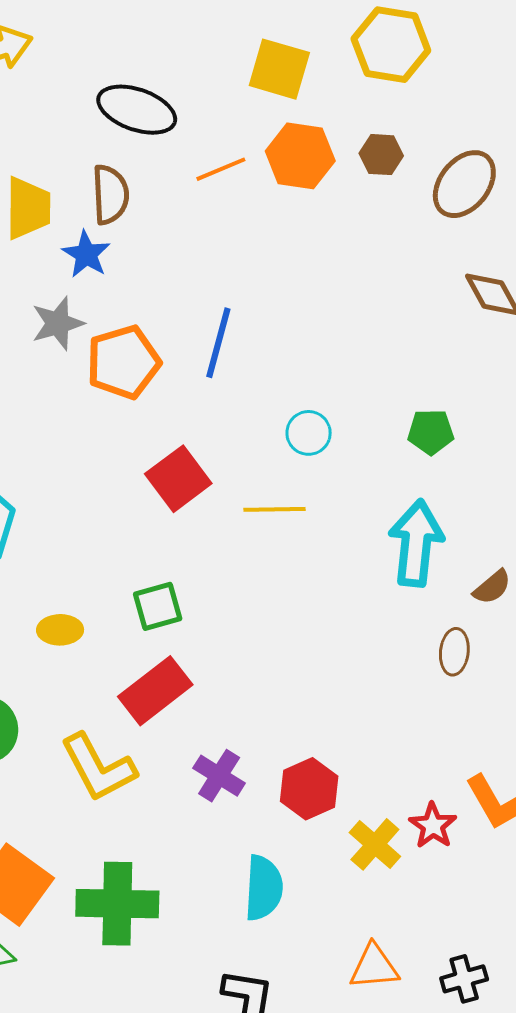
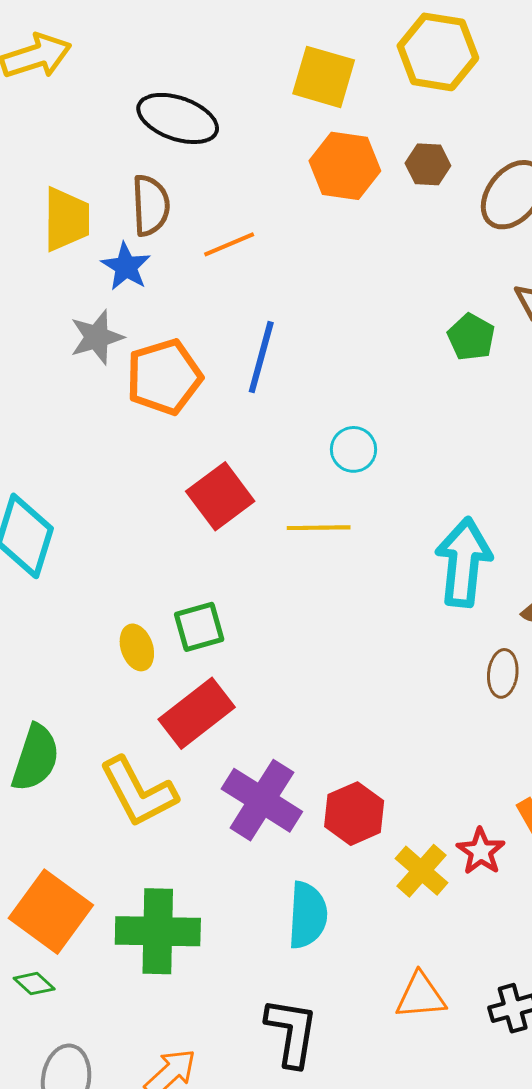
orange line: (221, 169) -> (229, 244), moved
green pentagon: (431, 432) -> (471, 337), moved, turned 30
yellow ellipse: (60, 630) -> (137, 647), moved, turned 72
purple cross: (219, 776) -> (262, 800), size x1.5

